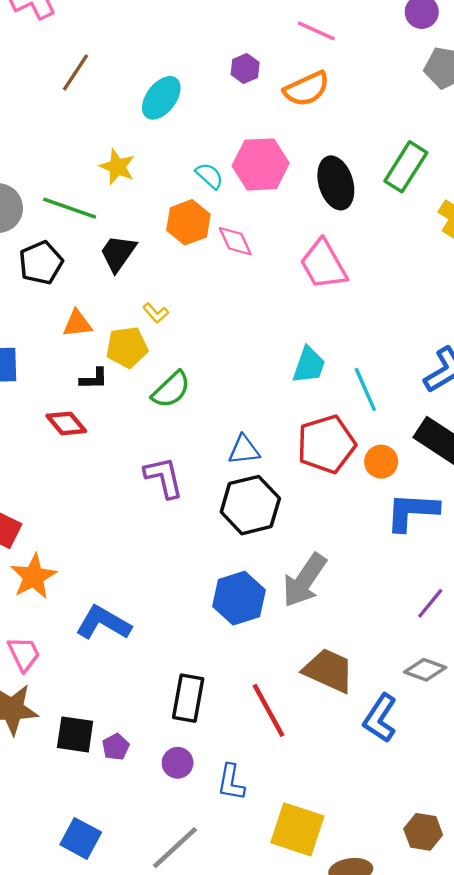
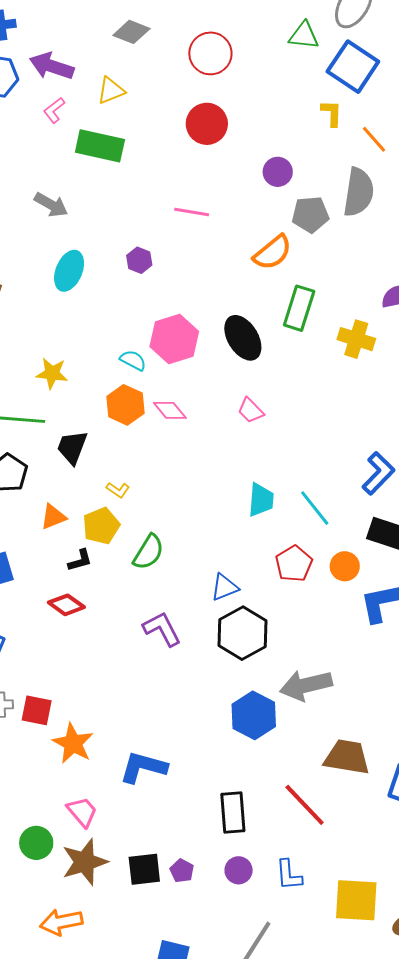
orange semicircle: (306, 89) -> (273, 252), moved
cyan ellipse: (161, 98) -> (69, 271), moved
pink trapezoid: (323, 264) -> (251, 410), size x0.6
red pentagon: (326, 444) -> (294, 564), size x0.7
gray arrow: (304, 580) -> (306, 685), turned 57

